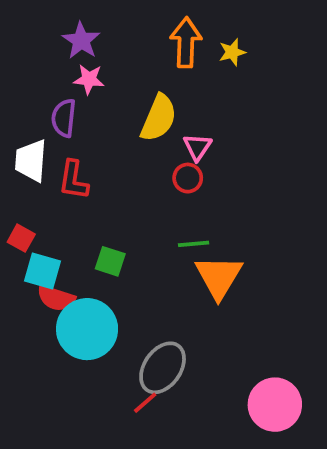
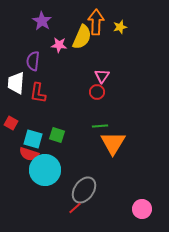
pink star: (89, 79) -> (59, 45), moved
yellow semicircle: (159, 118) -> (82, 37), moved
cyan square: (42, 271) -> (33, 139), moved
pink circle: (275, 405) -> (142, 209), size x0.7

